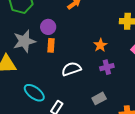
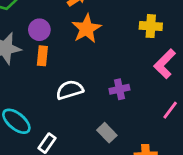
orange star: (100, 45) -> (86, 29), moved, size x1.5
gray rectangle: (99, 98) -> (107, 133), turned 72

